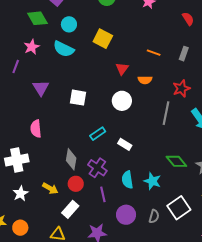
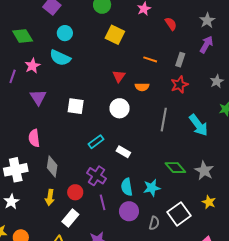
green diamond: (37, 18) -> (23, 36), moved
red semicircle: (188, 19) -> (171, 24), moved
yellow square: (103, 39) -> (115, 35), moved
pink star: (32, 47) -> (32, 66), moved
red star: (181, 88) -> (179, 85), moved
gray diamond: (71, 159) -> (52, 166), moved
cyan star: (152, 181) -> (152, 188), turned -30
yellow arrow: (50, 188) -> (50, 197), turned 70
white star: (21, 194) -> (11, 202), moved
purple circle: (126, 215) -> (129, 211), moved

